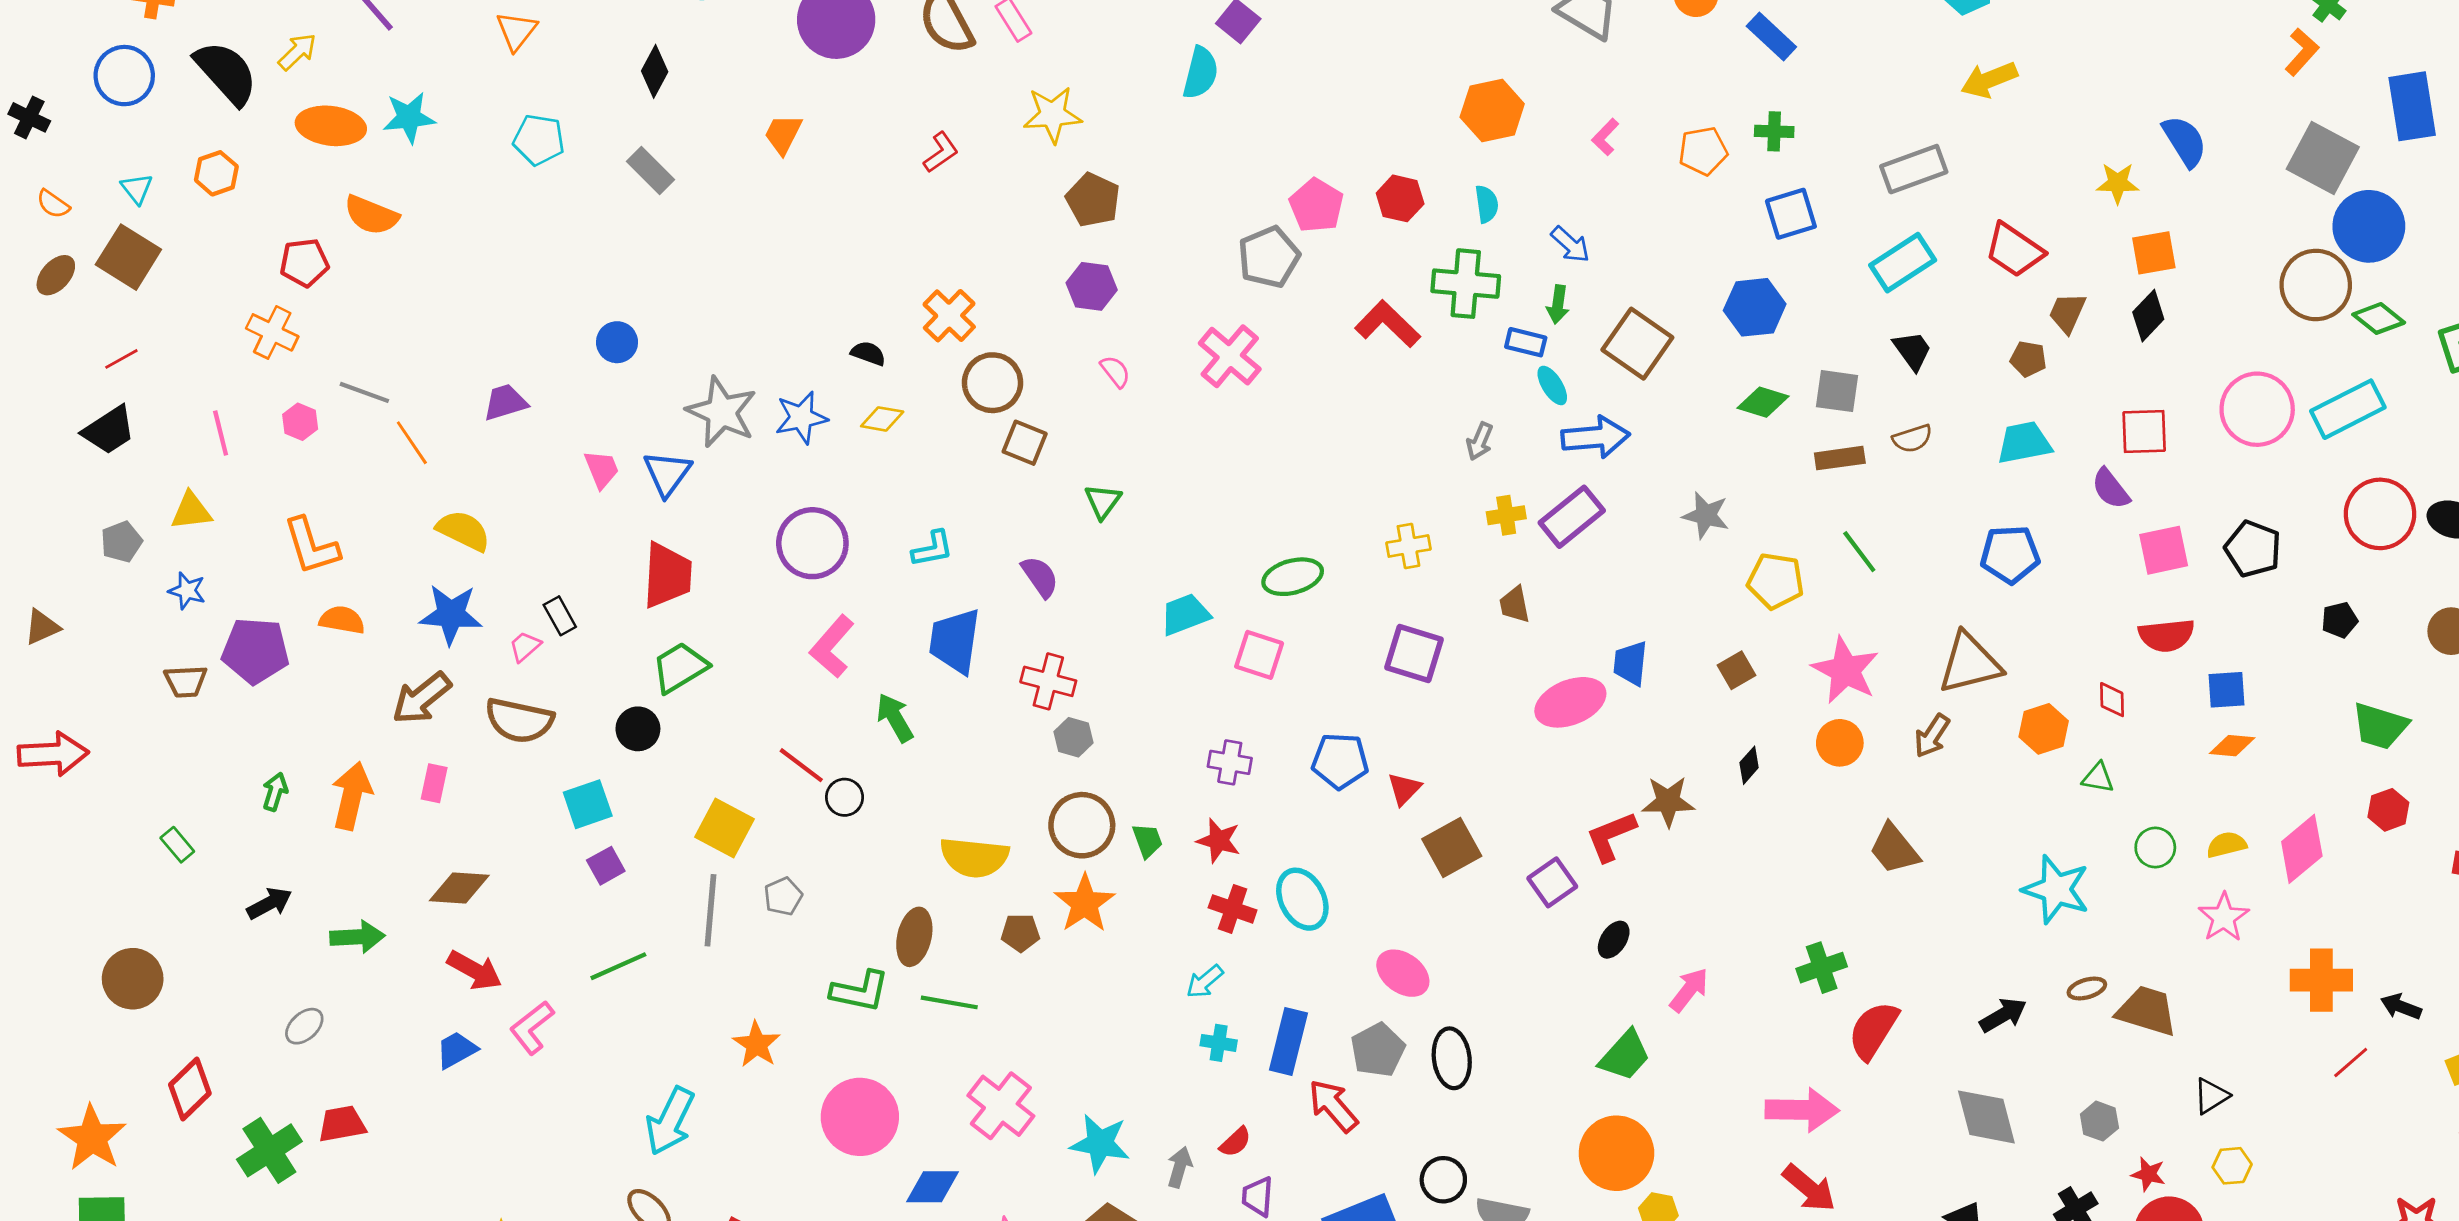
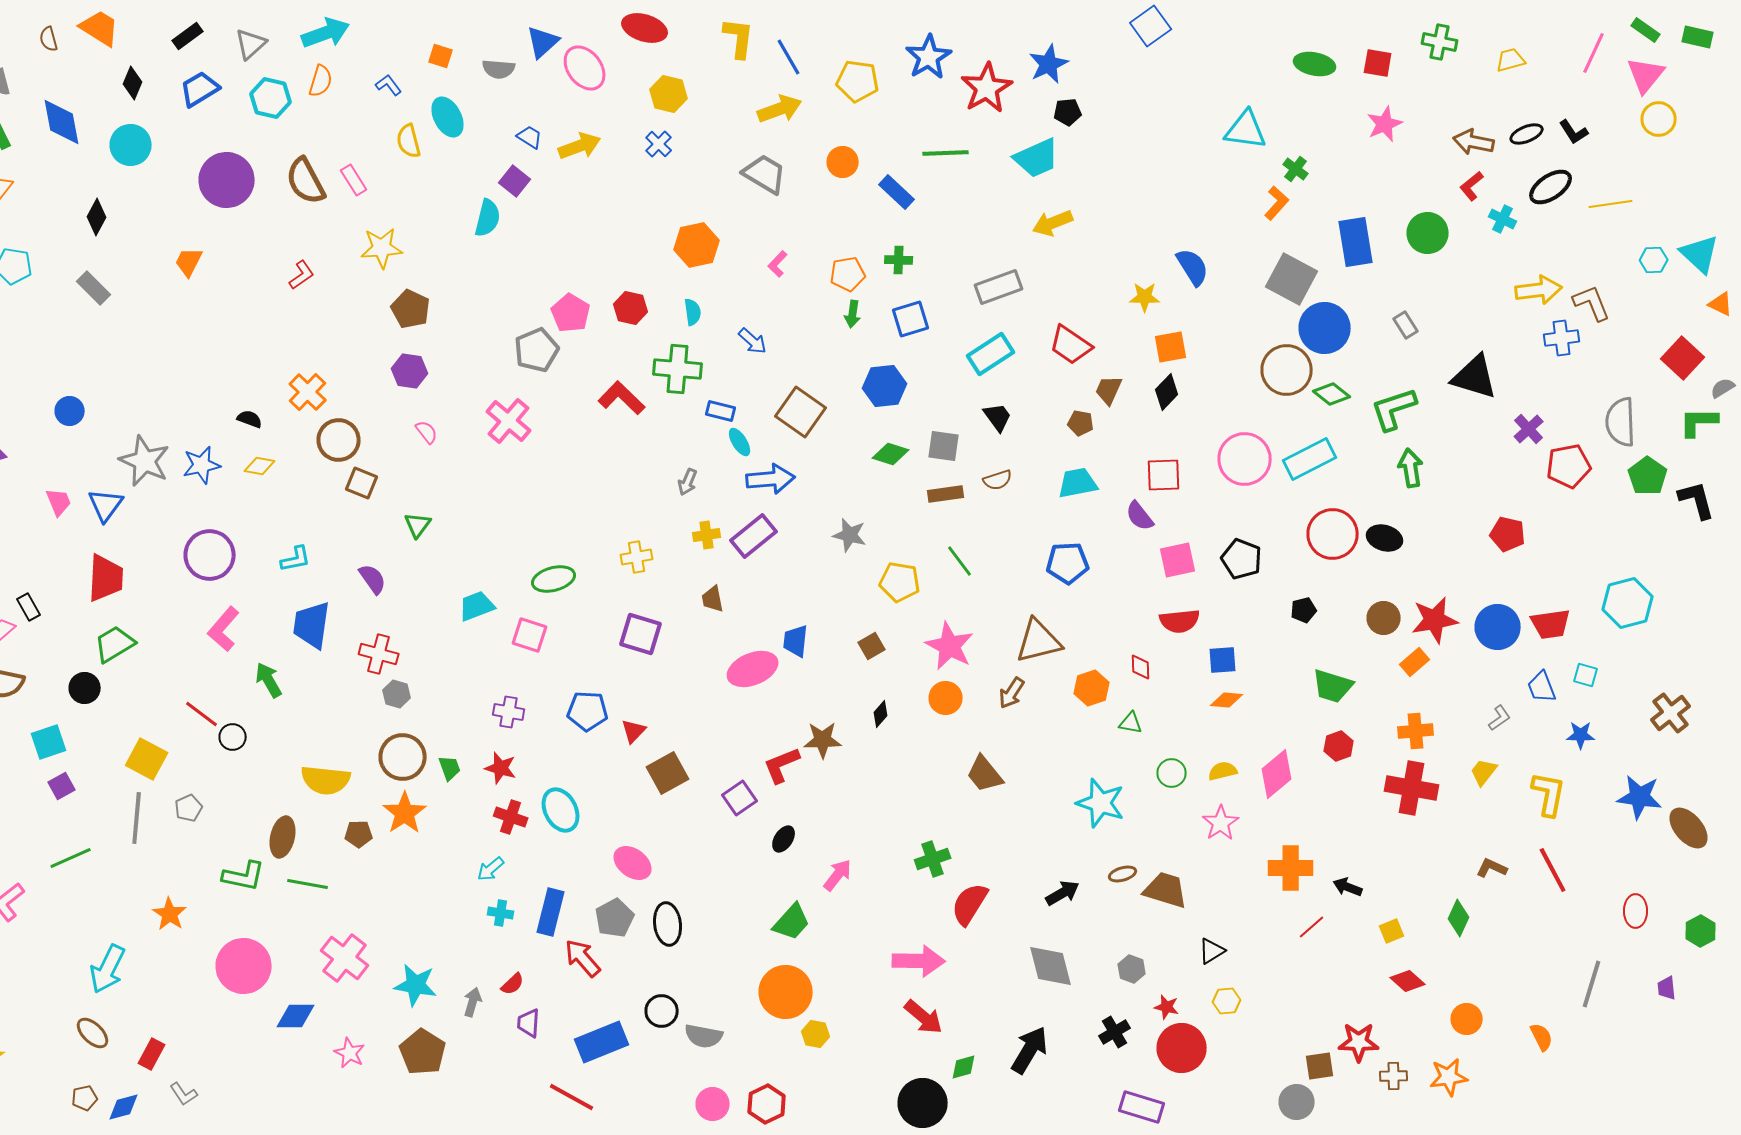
green arrow: (1558, 305) -> (853, 314), moved

